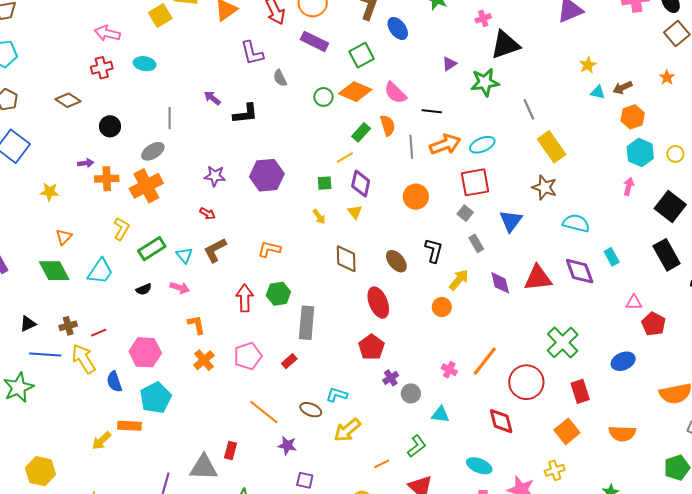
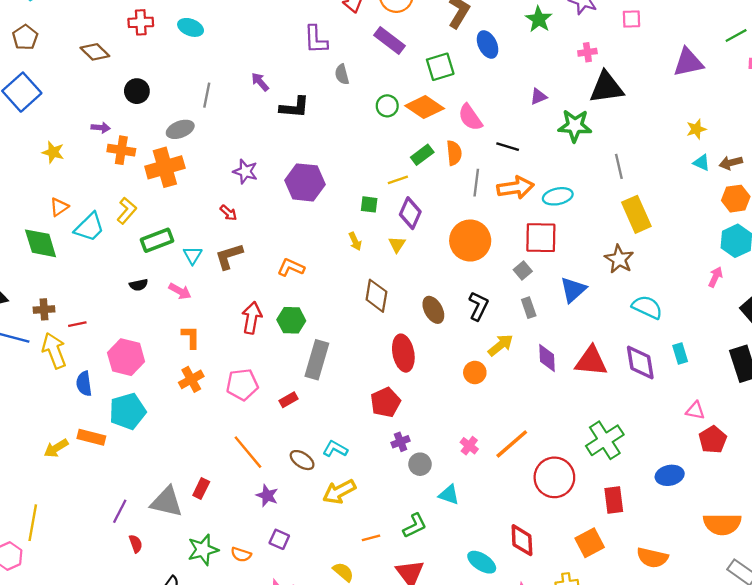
orange circle: (416, 197) -> (470, 241), size x1.4
cyan trapezoid: (100, 271) -> (89, 227), moved
red diamond: (501, 421) -> (522, 540), moved

